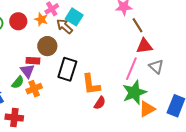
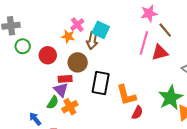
red circle: (18, 21) -> (48, 55), moved
brown arrow: (65, 26) -> (92, 40), turned -114
red triangle: (144, 46) -> (160, 52), moved
pink line: (131, 69) -> (144, 43), moved

